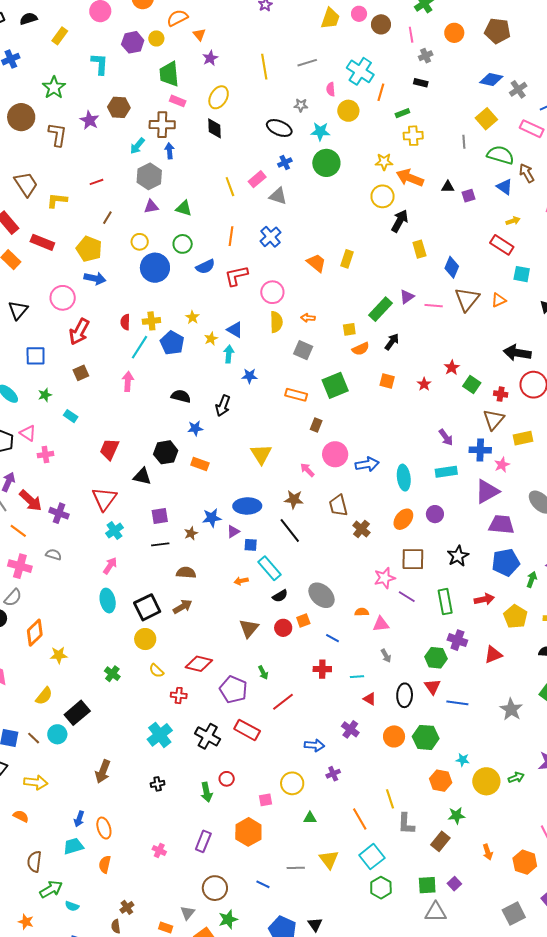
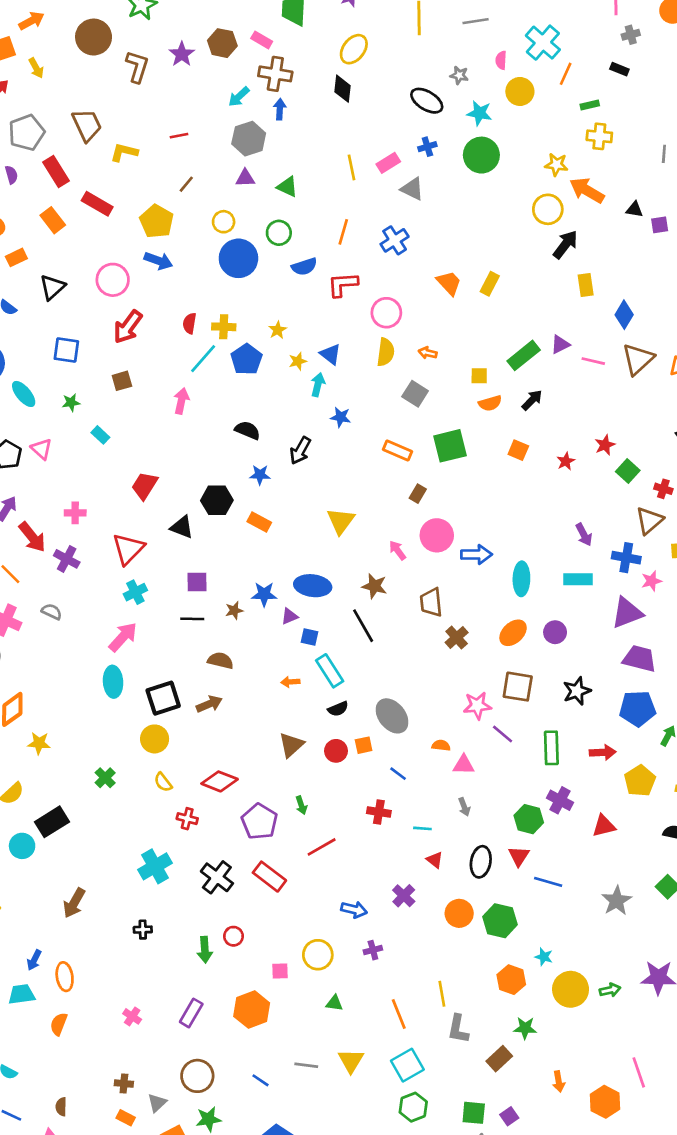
pink rectangle: (178, 101) -> (262, 40), moved
pink cross: (45, 455) -> (75, 513), moved
pink arrow: (110, 566) -> (123, 637), size x1.4
brown cross: (127, 907) -> (124, 1084), moved, turned 32

